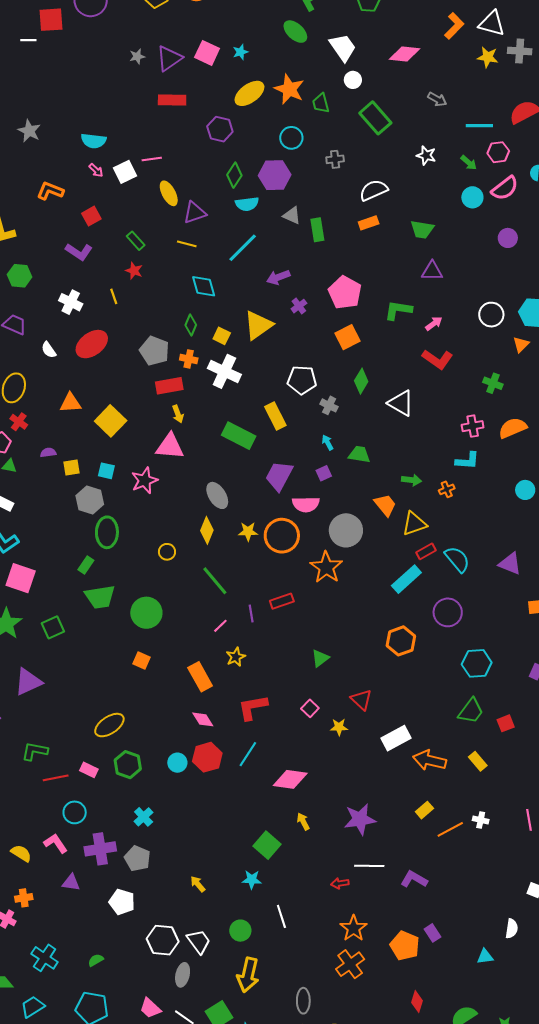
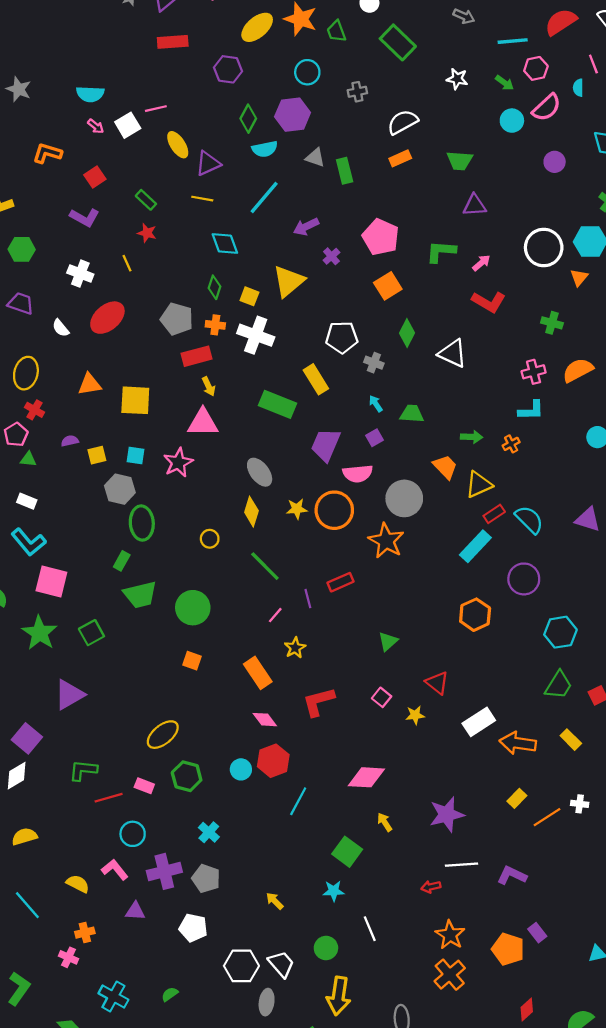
white circle: (491, 315) -> (544, 248), size x1.4
yellow square: (111, 421) -> (135, 400), turned -36
cyan line: (248, 754) -> (298, 801), moved
red diamond: (417, 1002) -> (527, 1009), turned 35

